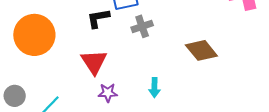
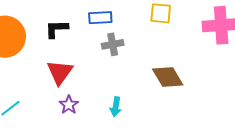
black L-shape: (98, 18) -> (56, 29), moved
purple star: (108, 93) -> (69, 105), turned 30

